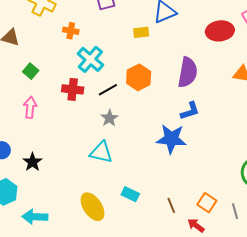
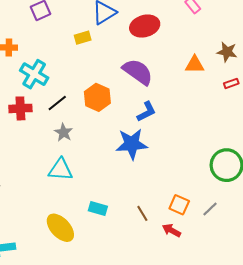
red ellipse: (220, 31) -> (145, 26), moved
purple semicircle: (188, 72) -> (138, 72), turned -56
orange hexagon: (139, 77) -> (97, 97), moved
gray line: (235, 211) -> (210, 209), turned 70

